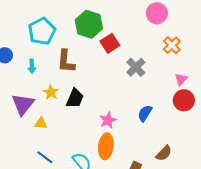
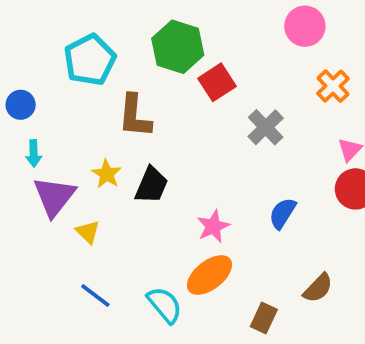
cyan arrow: (32, 66) -> (34, 153), moved
yellow triangle: (41, 123) -> (88, 232), turned 40
orange ellipse: (106, 146) -> (210, 275), turned 45

